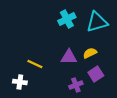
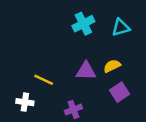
cyan triangle: (97, 22) -> (121, 27), size x0.7
purple cross: (76, 85) -> (73, 110), moved

